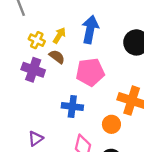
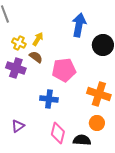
blue arrow: (90, 29) -> (79, 25), moved
orange circle: (111, 124) -> (97, 123), moved

